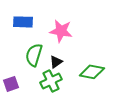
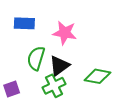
black triangle: (56, 62) -> (59, 66), size x1.5

